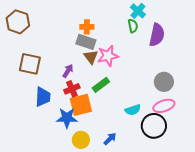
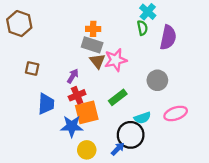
brown square: (30, 64) -> (32, 69), size x0.6
gray circle: (164, 82) -> (157, 80), moved
green rectangle: (101, 85) -> (118, 97), moved
black circle: (154, 126) -> (131, 135), moved

